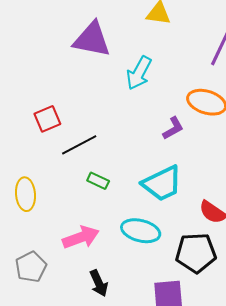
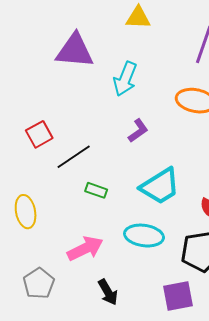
purple L-shape: (173, 128) -> (138, 131), moved

